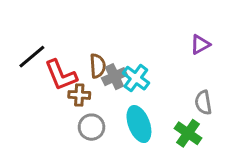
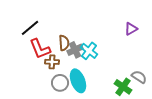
black line: (32, 57) -> (30, 28), moved
gray semicircle: (203, 103) -> (139, 77), moved, turned 133
cyan ellipse: (139, 124) -> (78, 81), moved

